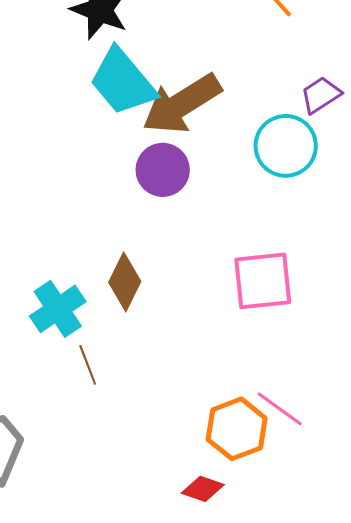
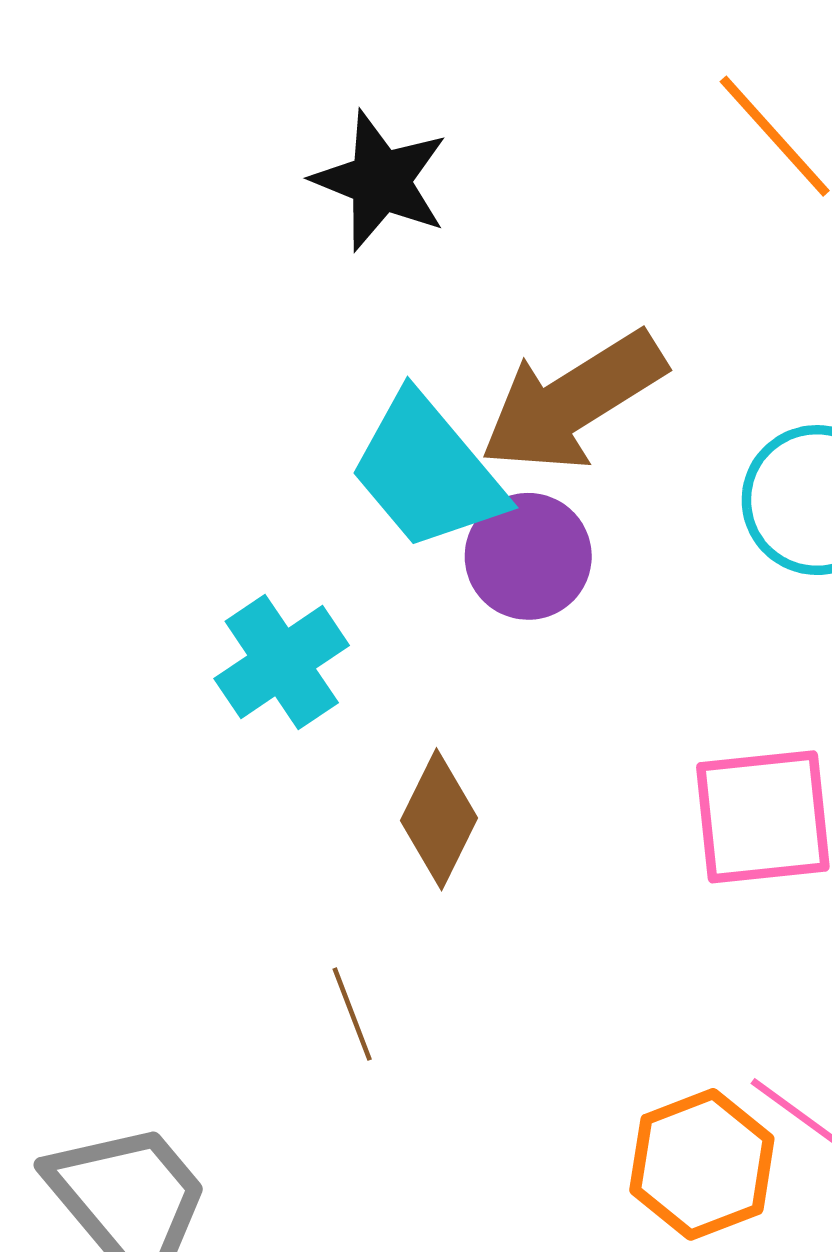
cyan trapezoid: (123, 82) -> (427, 472), moved
cyan cross: (58, 309) -> (282, 662), moved

